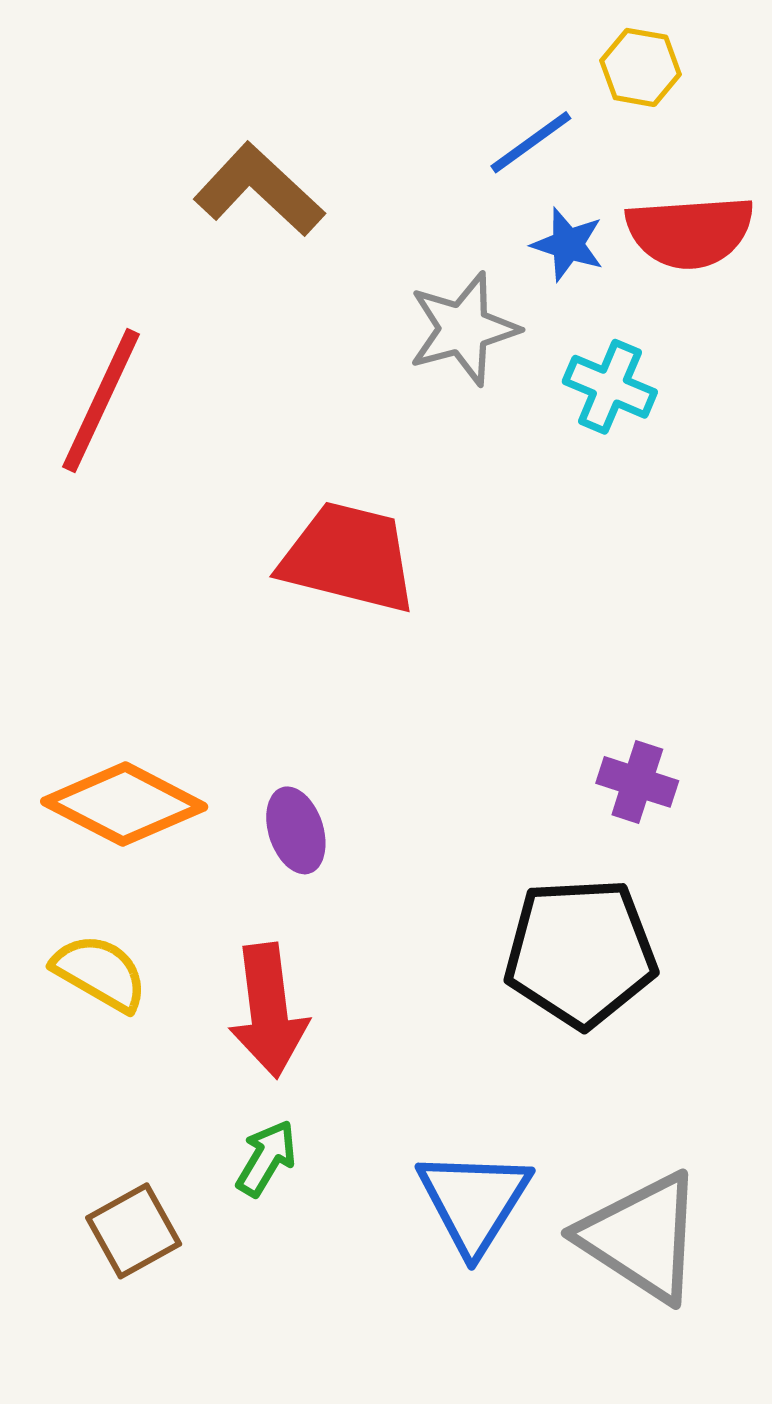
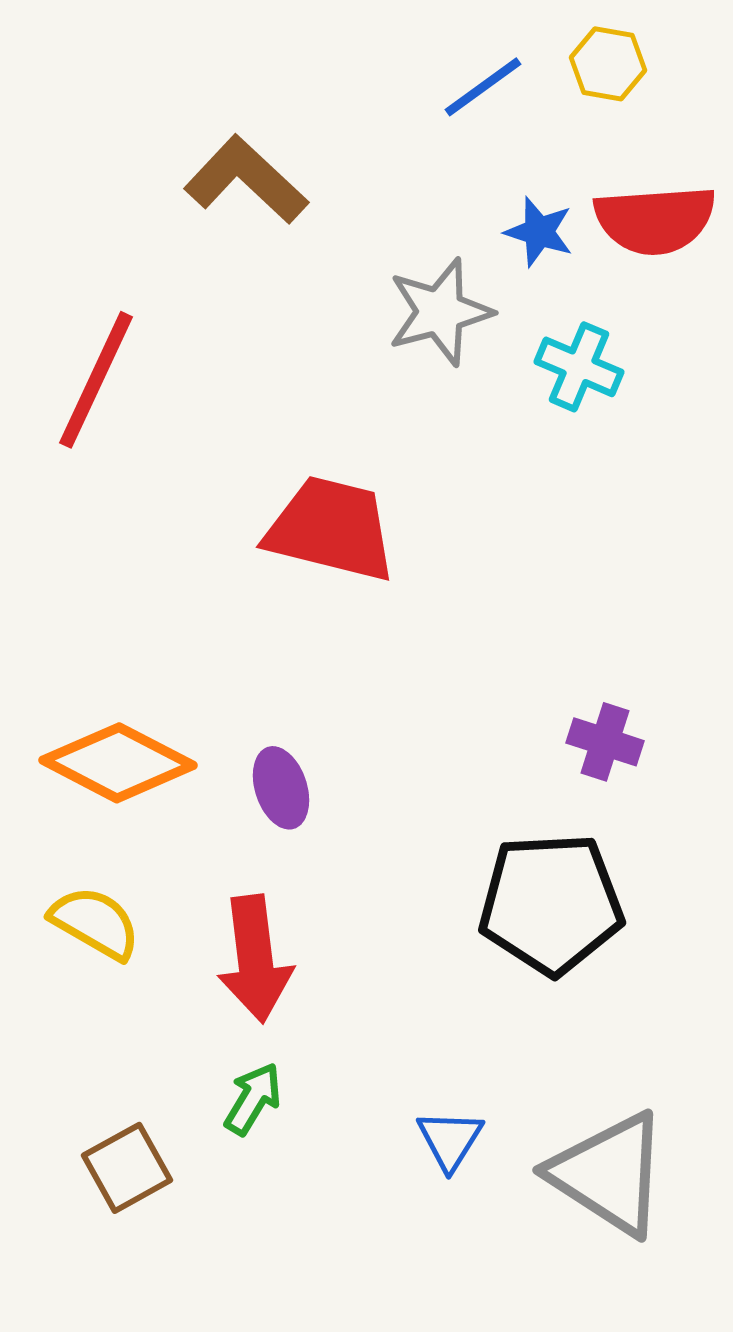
blue line: (531, 142) -> (483, 87), moved
blue triangle: (474, 1201) -> (450, 1140), size x0.6

